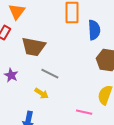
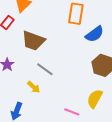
blue semicircle: (94, 30) -> (95, 34), turned 48

